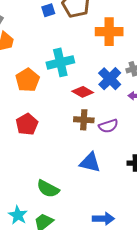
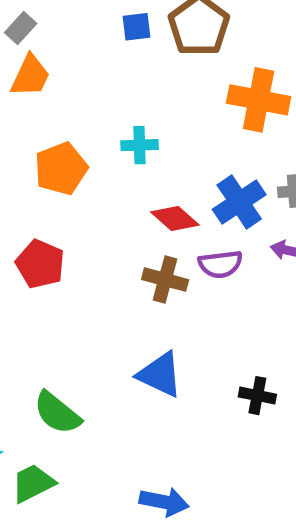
cyan cross: (60, 62) -> (140, 145), size x0.6
red pentagon: (27, 124) -> (40, 264), turned -30
purple semicircle: (108, 126) -> (220, 264), moved

